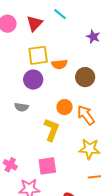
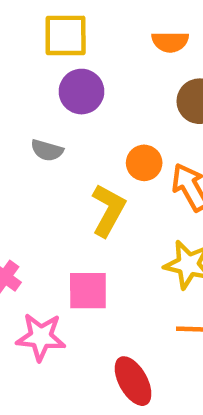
yellow square: (38, 55) -> (66, 35), moved
orange semicircle: (59, 64) -> (170, 42), moved

